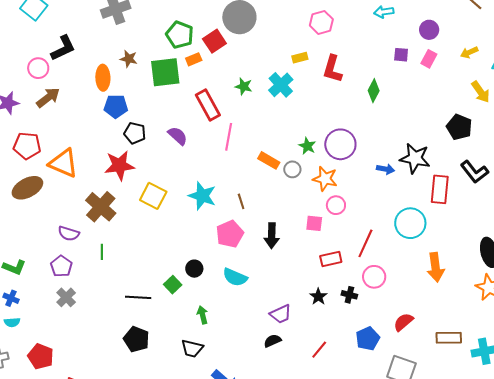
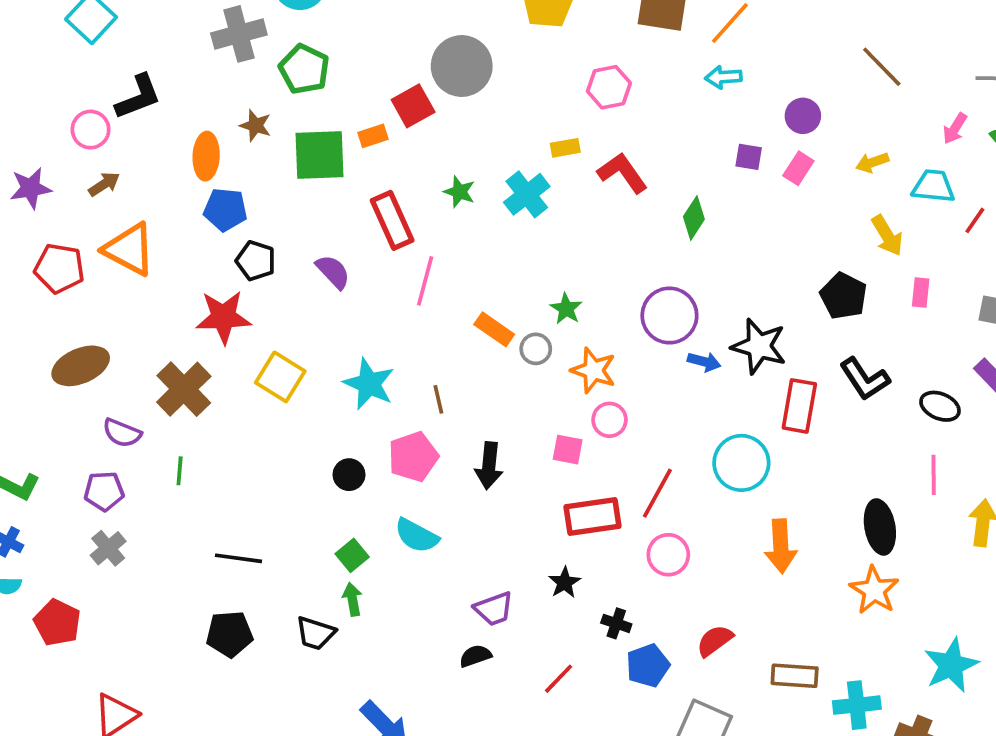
green pentagon: (180, 35) -> (304, 69), moved
red L-shape: (332, 69) -> (623, 173), turned 124
brown arrow: (48, 98) -> (104, 184), size x0.7
purple circle: (340, 144) -> (669, 316), moved
orange triangle: (63, 163) -> (129, 249), moved
brown ellipse: (27, 188) -> (81, 366), moved
red rectangle: (331, 259) -> (592, 516), size x1.4
purple pentagon: (61, 266) -> (104, 491), turned 30
black circle: (194, 269) -> (349, 475), moved
green square: (173, 285) -> (352, 555), moved
black cross: (349, 295) -> (616, 623), moved
black pentagon: (136, 339) -> (230, 634), turned -30
black trapezoid: (192, 349) -> (315, 633), moved
red pentagon: (41, 356) -> (57, 623), moved

